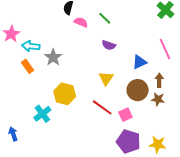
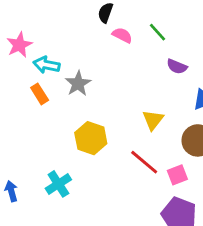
purple semicircle: (109, 45) -> (177, 66), moved
cyan cross: (42, 114) -> (58, 184), moved

